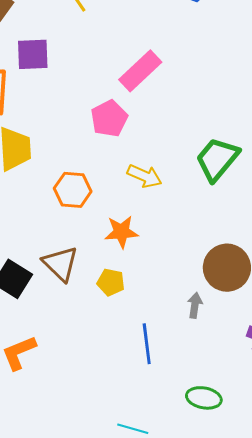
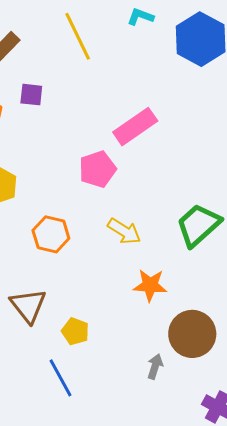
purple square: (33, 54) -> (31, 95), size x0.7
orange star: (121, 232) -> (150, 285), moved
blue line: (147, 344) -> (60, 378), moved, turned -30

